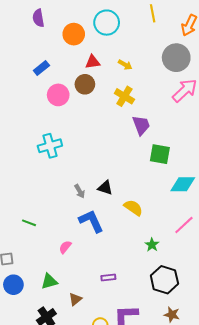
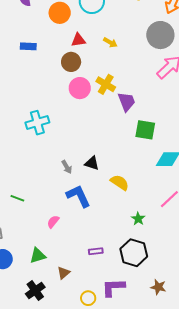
blue rectangle: (41, 68) -> (28, 46), turned 42
pink circle: (58, 95) -> (80, 88), moved
yellow cross: (124, 96) -> (106, 84), moved
black hexagon: (164, 280) -> (134, 253), moved

